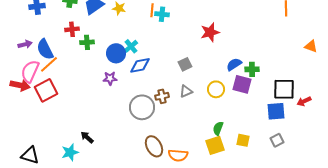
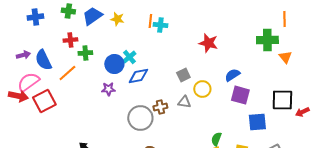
red star: (210, 32) -> (208, 43), turned 30
orange triangle: (311, 46) -> (285, 57), moved, turned 32
orange line: (49, 64) -> (67, 73), moved
green cross: (252, 69) -> (267, 40), moved, size x1.5
pink semicircle: (30, 71) -> (28, 82), turned 30
yellow circle: (216, 89) -> (202, 89), moved
gray triangle: (186, 91) -> (184, 102), turned 32
blue square: (276, 111) -> (257, 122), moved

